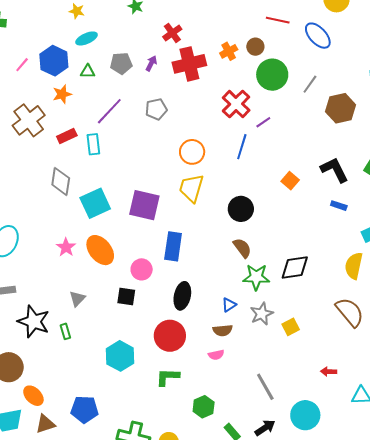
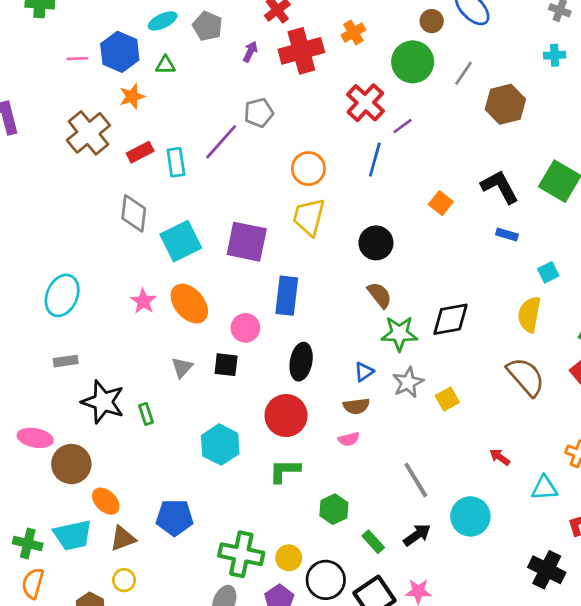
brown circle: (255, 47) -> (432, 21), moved
gray pentagon: (121, 63) -> (207, 26), moved, turned 30
pink line: (22, 65) -> (77, 59), turned 49
purple line: (109, 111) -> (221, 142), moved
gray triangle: (77, 299) -> (182, 368), moved
red arrow: (329, 372) -> (500, 457), turned 35

